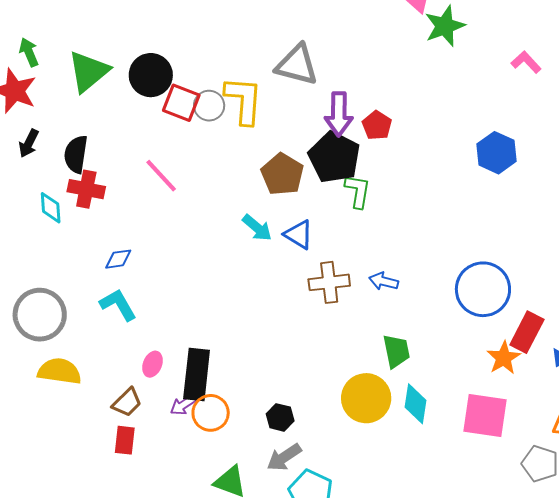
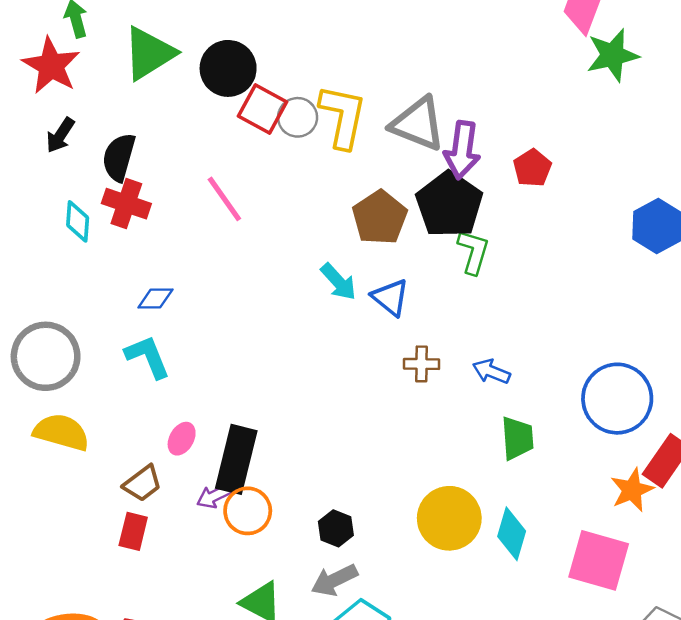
gray triangle: (297, 65) -> (418, 124), moved
red pentagon: (377, 125) -> (532, 168), moved
brown cross: (329, 282) -> (422, 364), size x0.7
green trapezoid: (396, 351) -> (517, 438), moved

